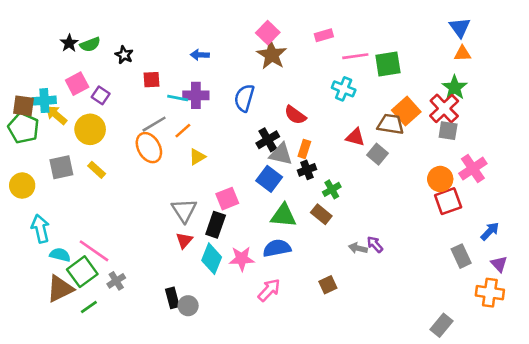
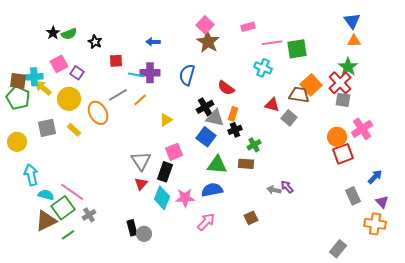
orange ellipse: (149, 148) -> (98, 113), moved
yellow triangle: (197, 157) -> (166, 120), moved
brown rectangle: (321, 214) -> (246, 164), turned -35

